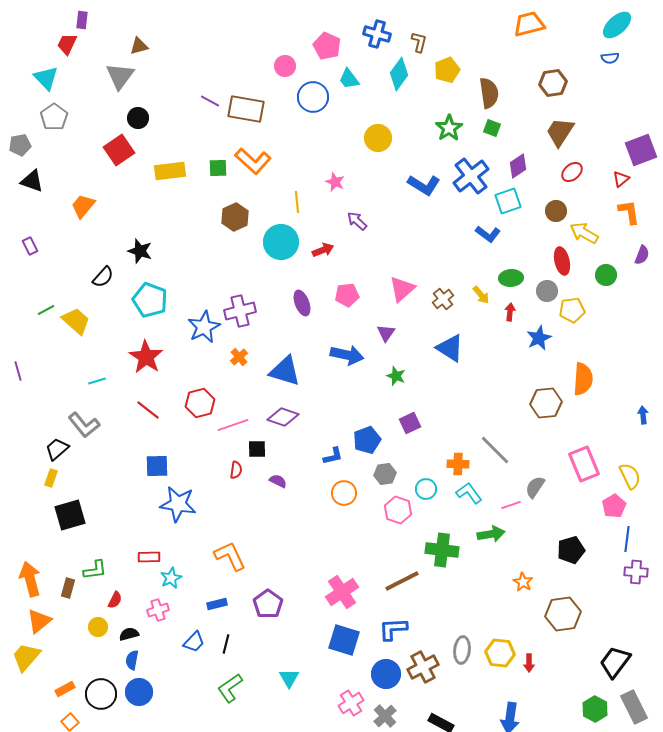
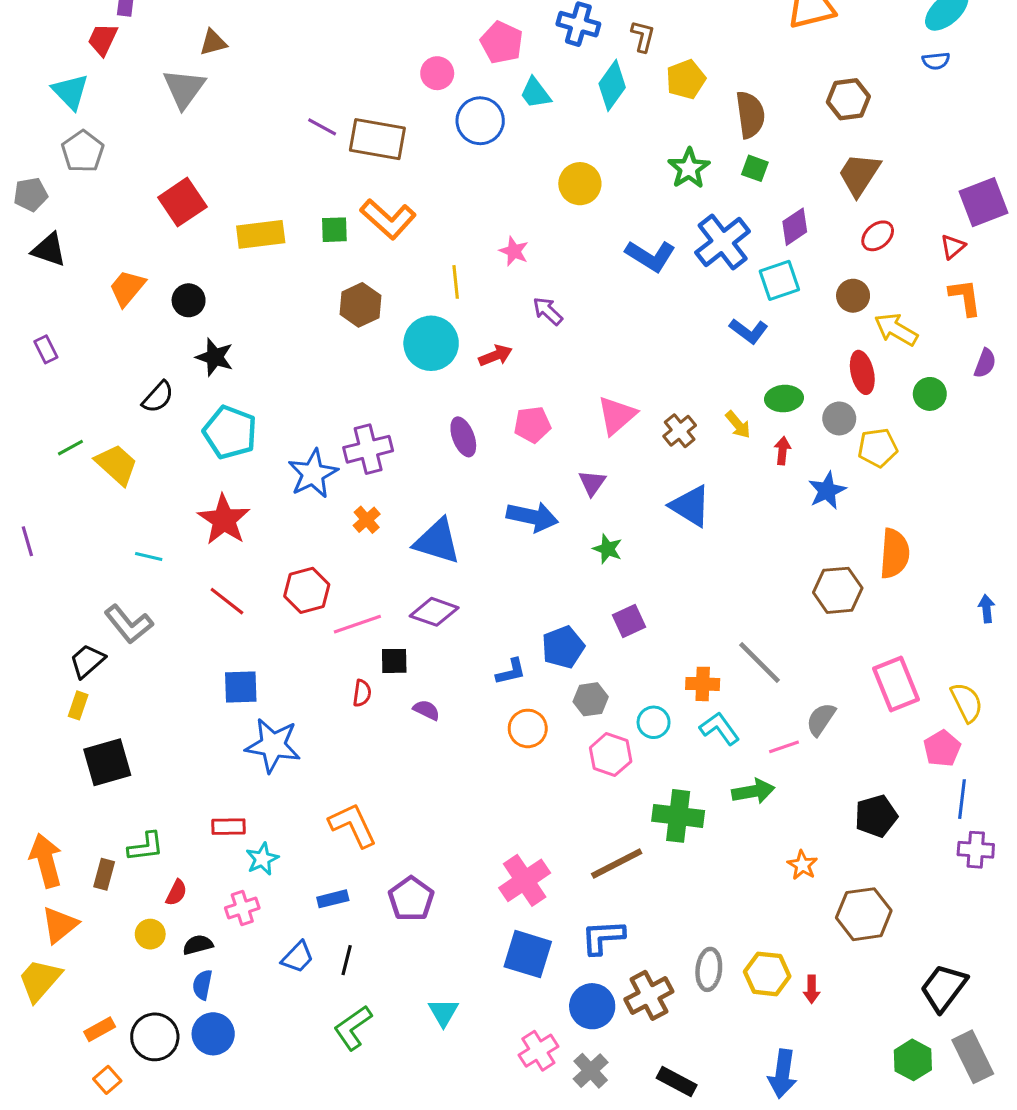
black circle: (138, 118) -> (189, 300), moved
cyan line: (97, 381) -> (149, 557), turned 30

